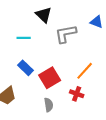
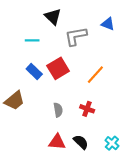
red square: (50, 78) -> (58, 68), moved
red cross: (77, 94) -> (87, 109), moved

